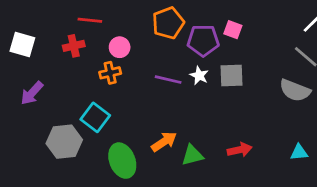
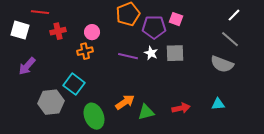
red line: (90, 20) -> (40, 12), moved
cyan triangle: (299, 152) -> (218, 104), moved

